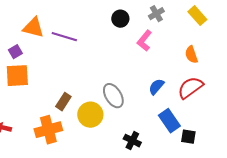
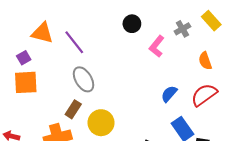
gray cross: (156, 14) -> (182, 29), moved
purple line: (64, 37) -> (74, 42), turned 35
gray ellipse: (113, 96) -> (83, 79), moved

